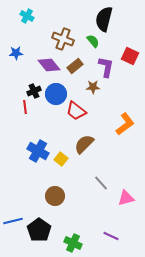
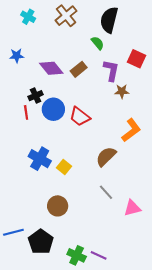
brown cross: (63, 39) -> (66, 16), moved, turned 30
brown star: (93, 87) -> (122, 91), moved
blue circle: (56, 94) -> (53, 109), moved
brown semicircle: (84, 144) -> (106, 157), moved
purple line: (111, 236) -> (99, 255), moved

